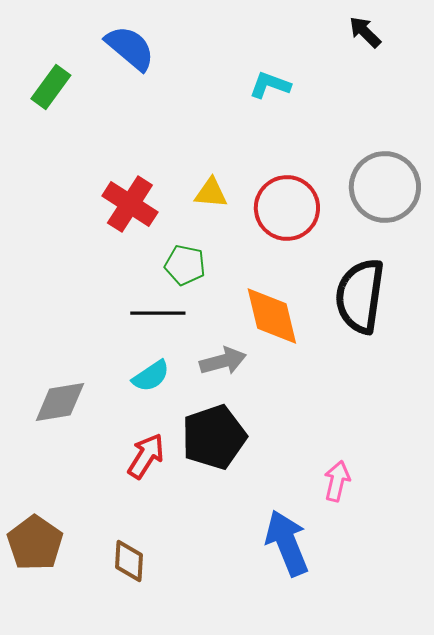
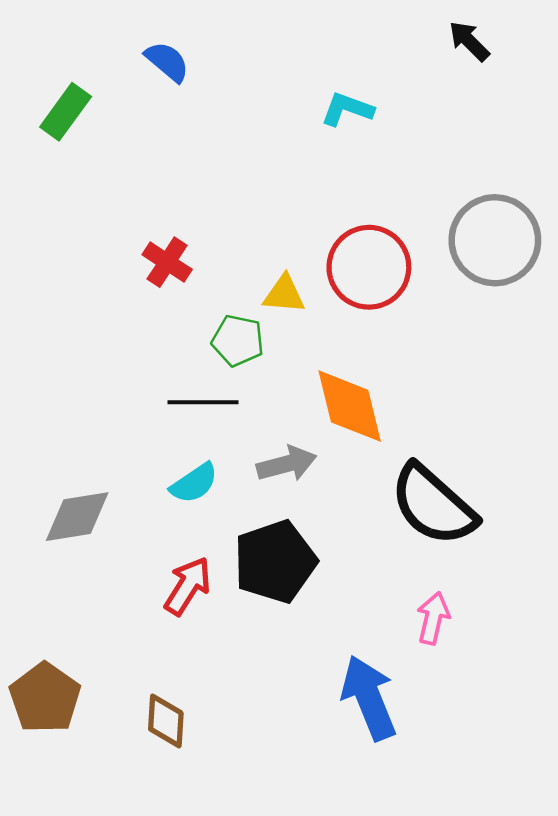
blue semicircle: (130, 48) -> (167, 62), size x0.7
yellow triangle: (211, 193) -> (284, 294), moved
red cross: (130, 204) -> (167, 262), size x0.7
black semicircle: (360, 296) -> (433, 505), moved, turned -56

